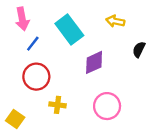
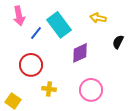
blue line: (33, 44) -> (36, 33), moved

